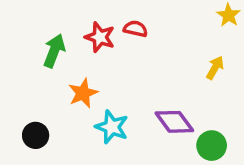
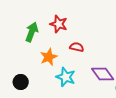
red semicircle: (135, 29) -> (77, 47), moved

